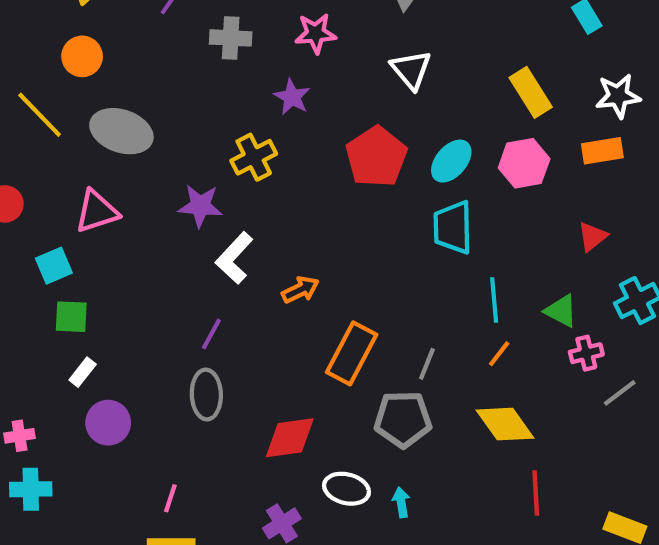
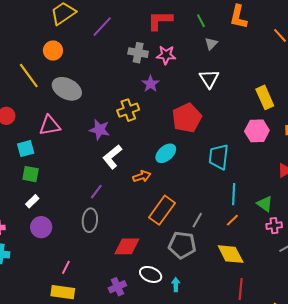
gray cross: (231, 38) -> (138, 53), moved
cyan ellipse: (451, 161) -> (166, 153), moved

